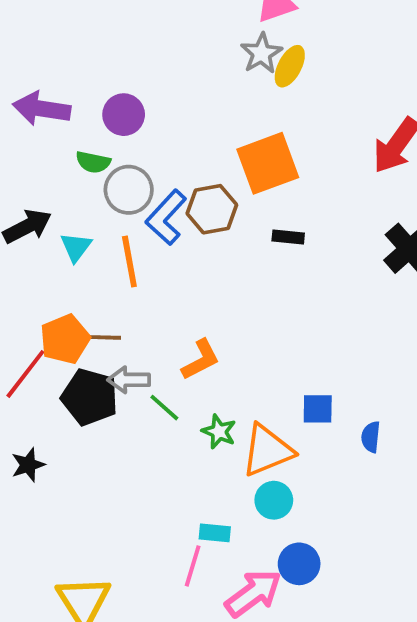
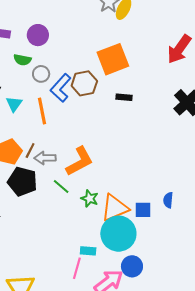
gray circle: (129, 190) -> (41, 74), size x0.7
brown line: (105, 337) -> (30, 151), turned -63
orange L-shape: (201, 360) -> (80, 161), size x1.4
gray arrow: (129, 380) -> (45, 158), moved
blue square: (318, 409) -> (143, 210), moved
cyan circle: (274, 500) -> (118, 234), size x1.8

